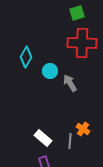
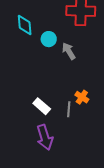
cyan diamond: (26, 57) -> (25, 25), turned -35

